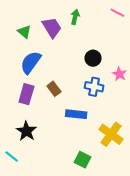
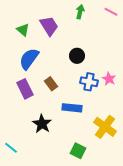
green arrow: (75, 17) -> (80, 12), moved
black circle: (93, 58) -> (77, 56), moved
pink star: (119, 74) -> (109, 79), moved
purple rectangle: (26, 94) -> (25, 89), turned -42
black star: (26, 131) -> (42, 124), moved

